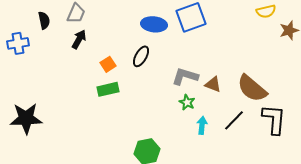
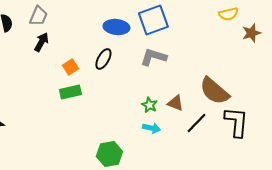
gray L-shape: (185, 76) -> (153, 57), moved
brown triangle: (213, 84) -> (175, 103), moved
cyan arrow: (202, 125) -> (151, 128), moved, turned 96

